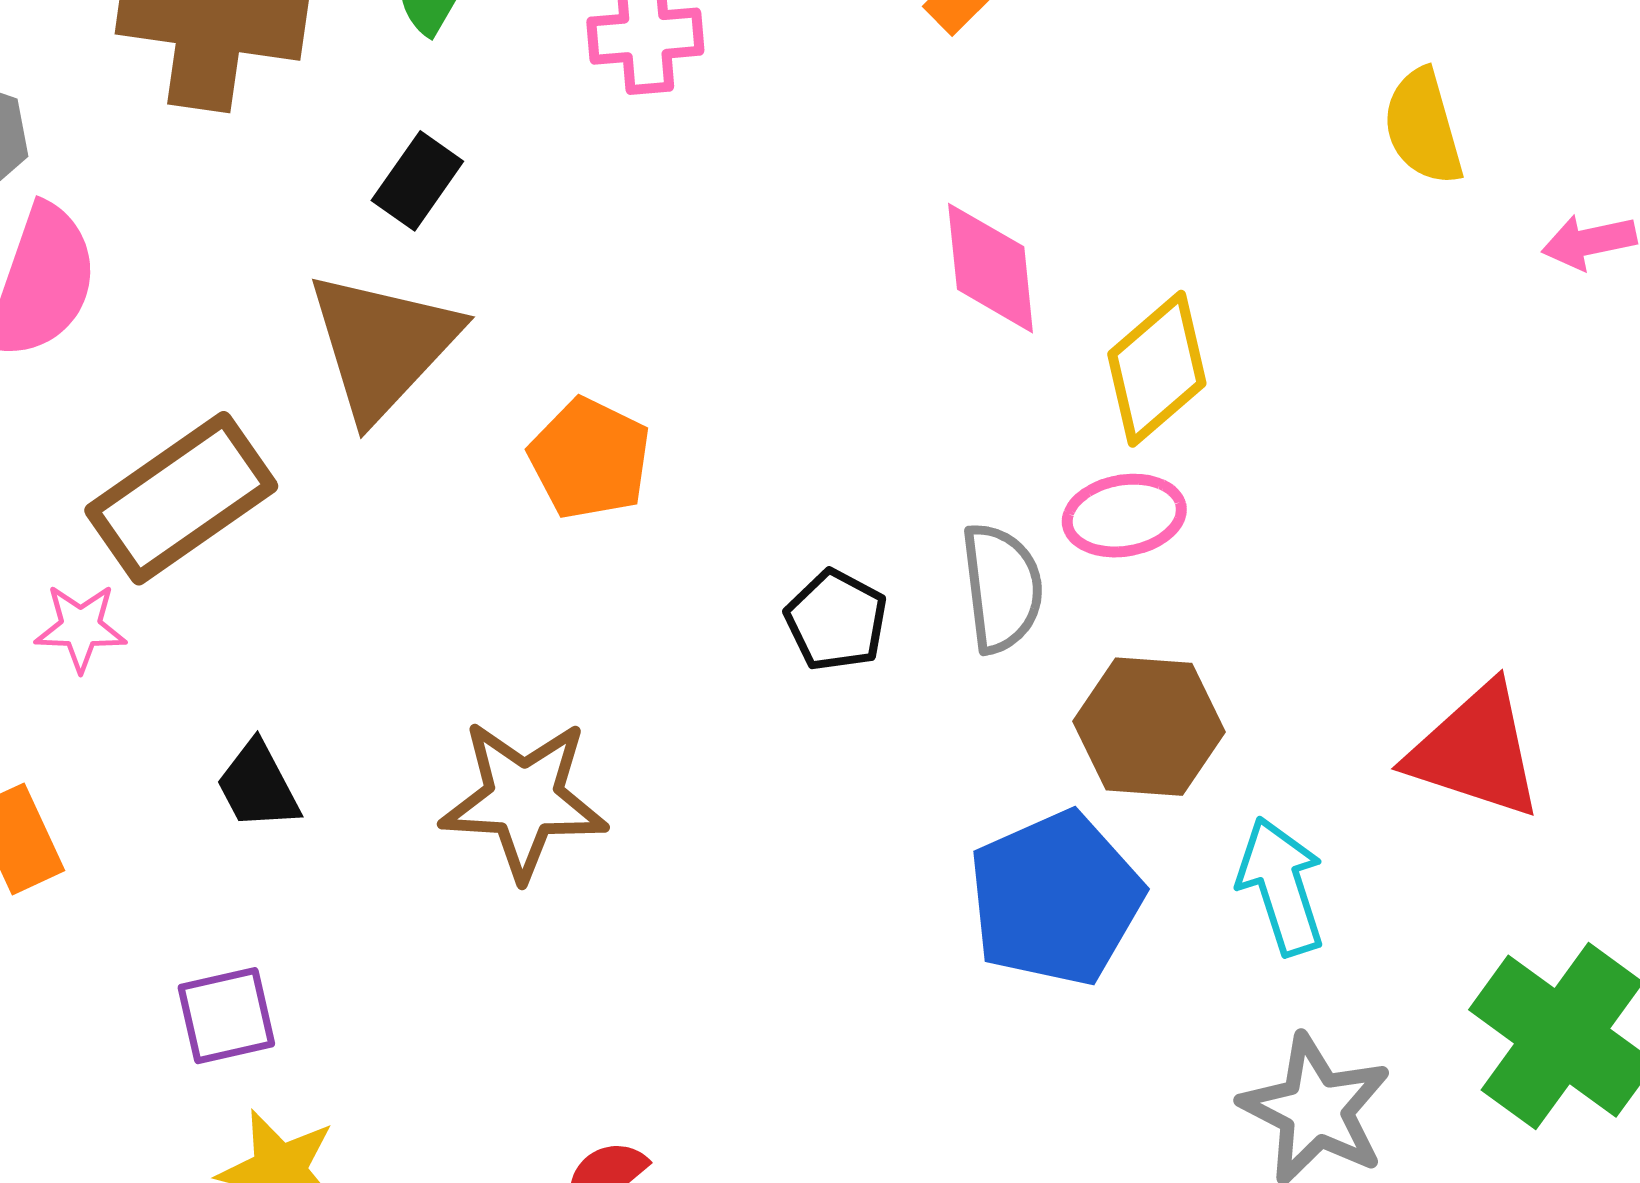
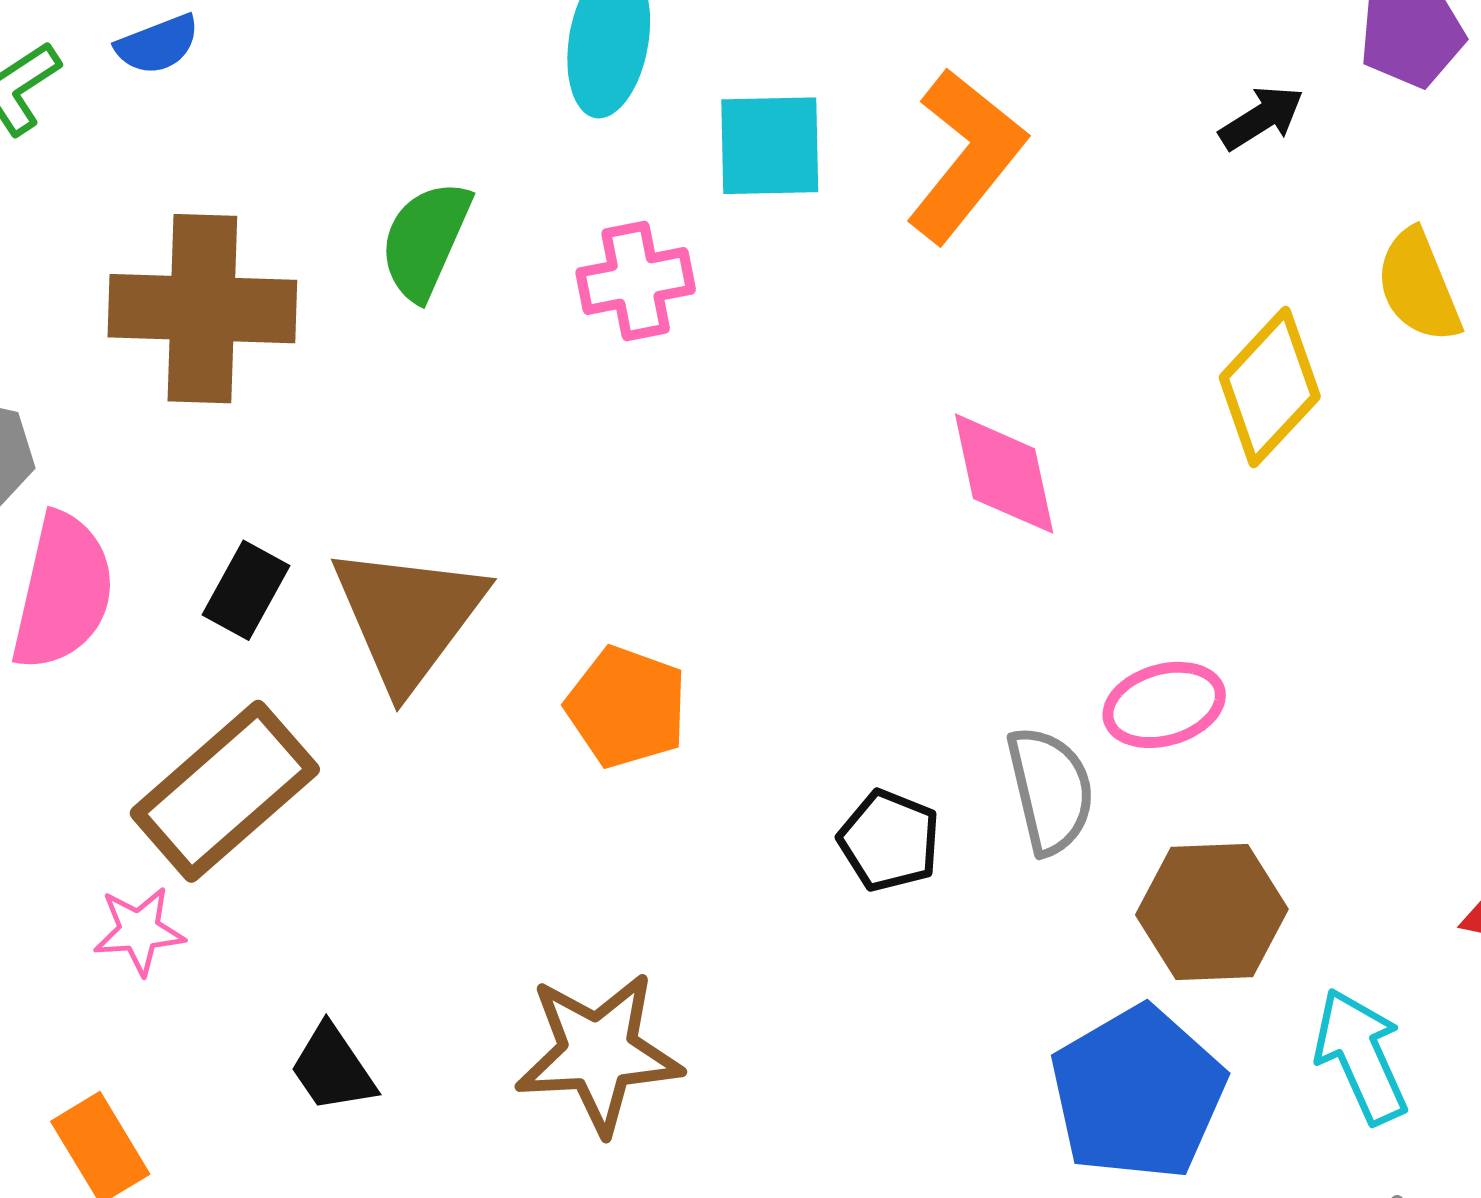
black rectangle: (417, 181) -> (246, 590), moved
yellow diamond: (1157, 369) -> (1270, 387), moved

